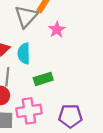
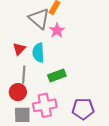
gray triangle: (26, 17) -> (39, 19), turned -30
pink star: (57, 30) -> (57, 30), moved

